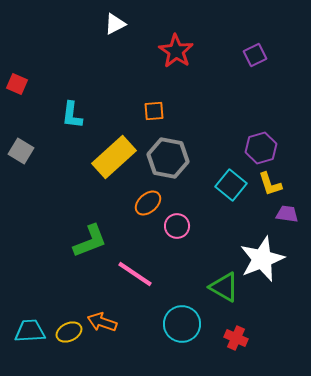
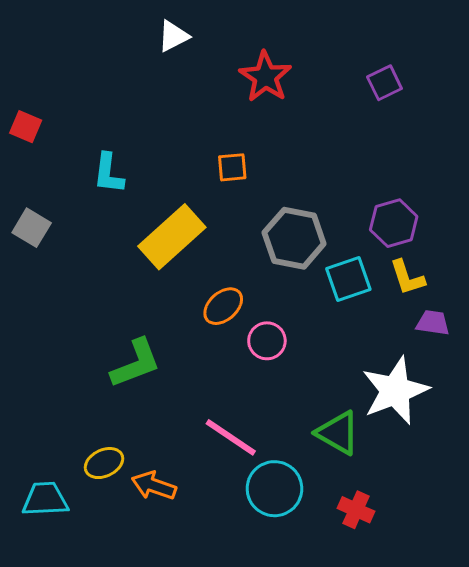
gray hexagon: (168, 158) -> (294, 238), moved
cyan square: (231, 185) -> (348, 279), turned 32
pink line: (135, 274) -> (231, 437), moved
yellow ellipse: (69, 332) -> (104, 463), moved

